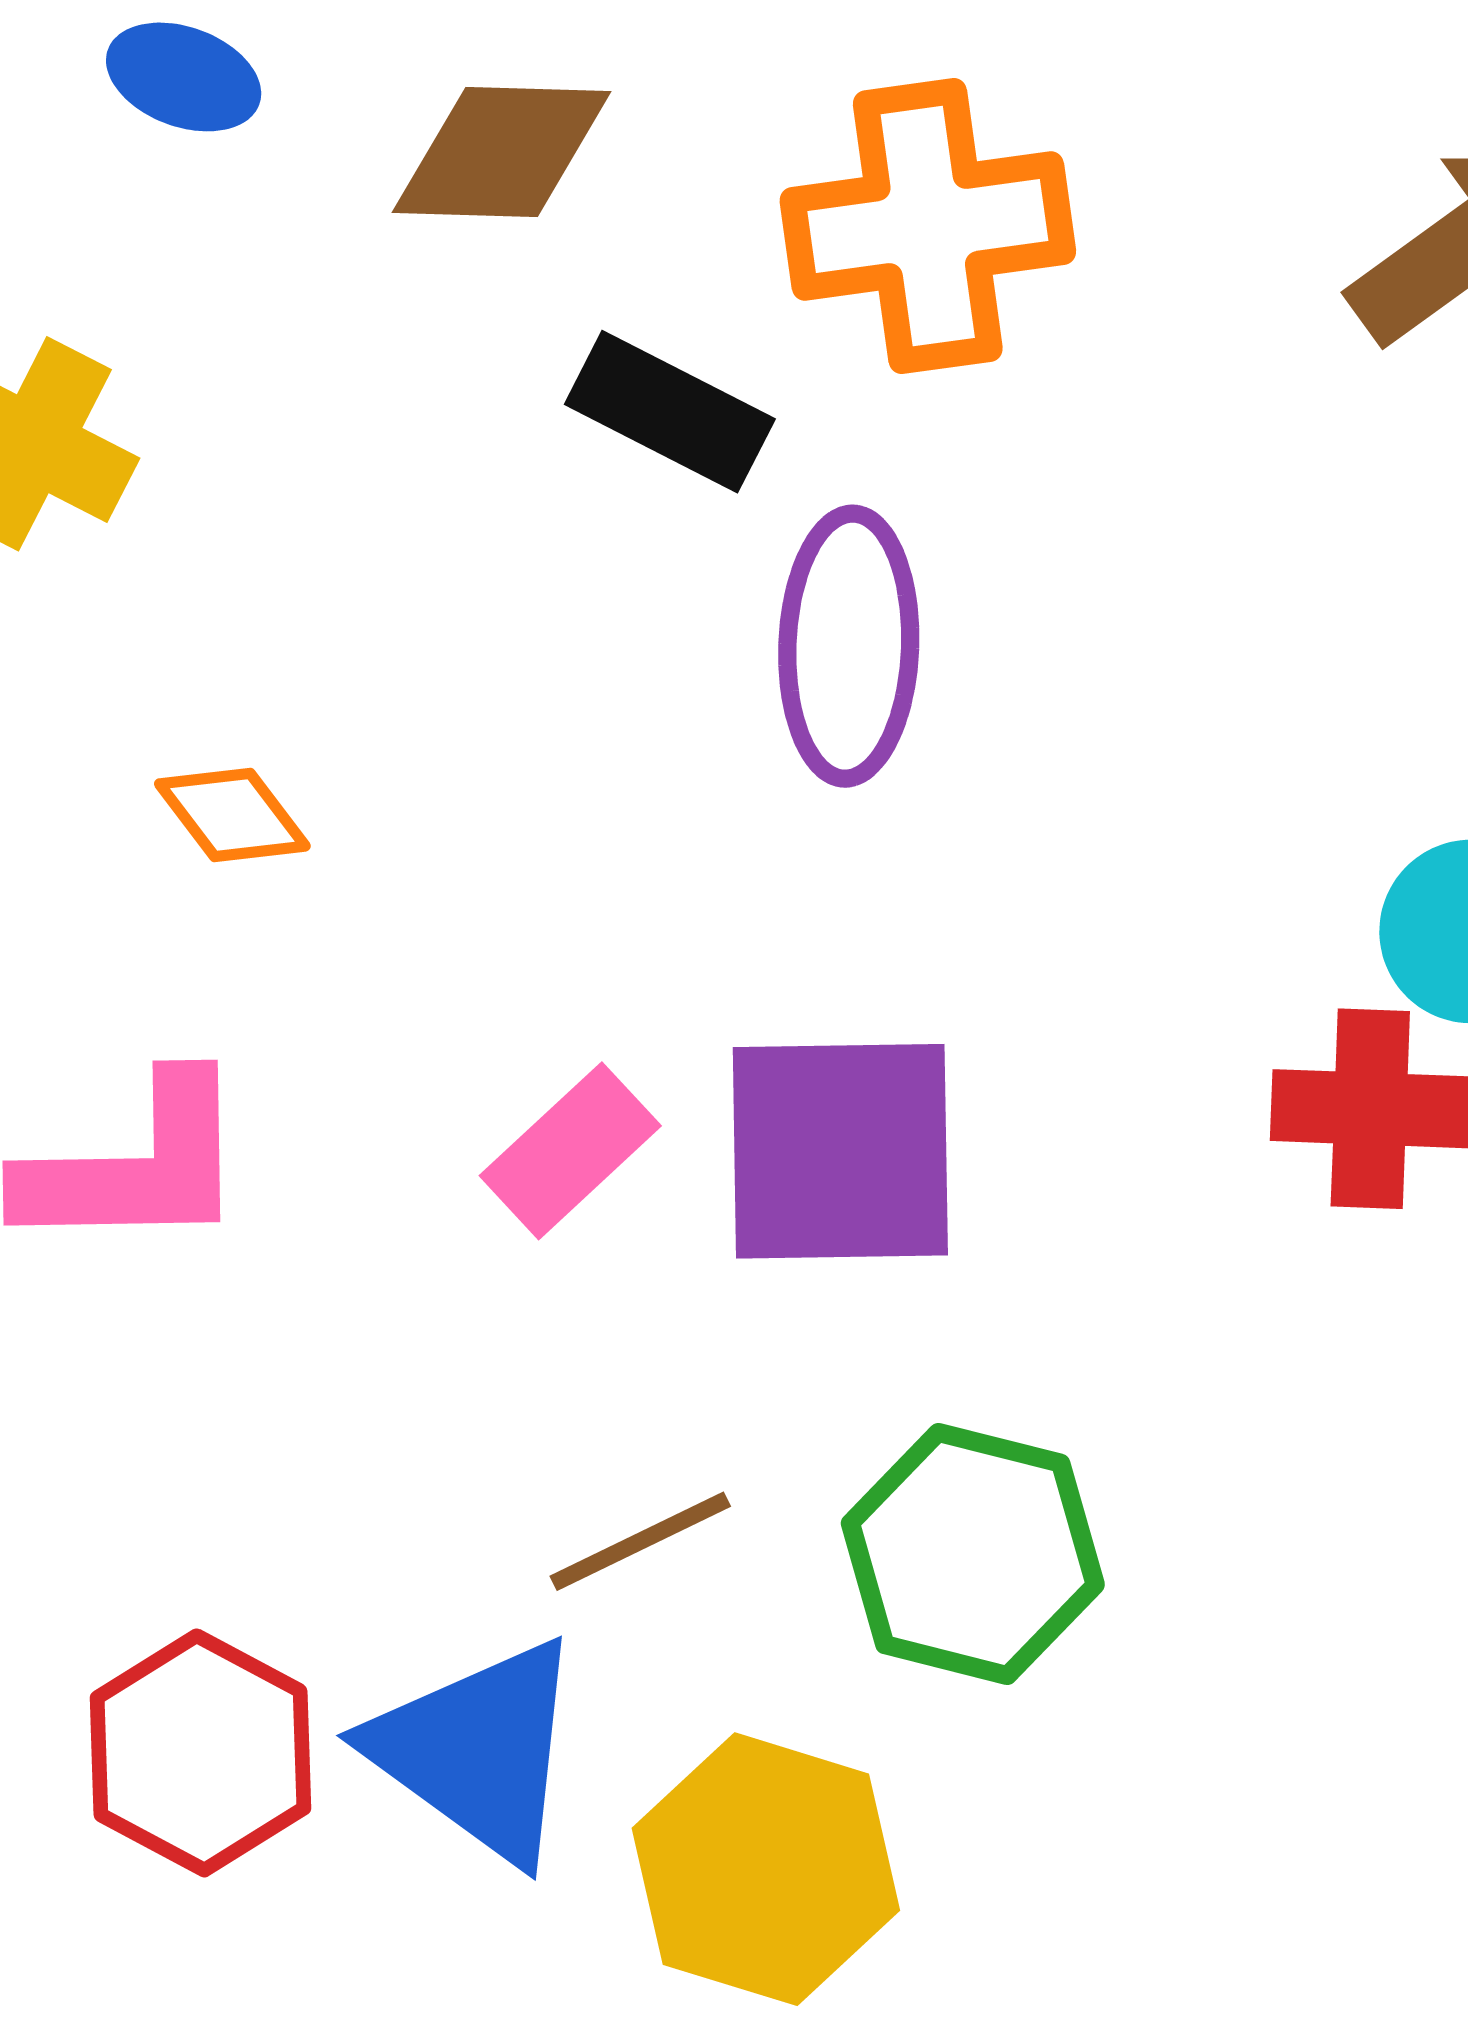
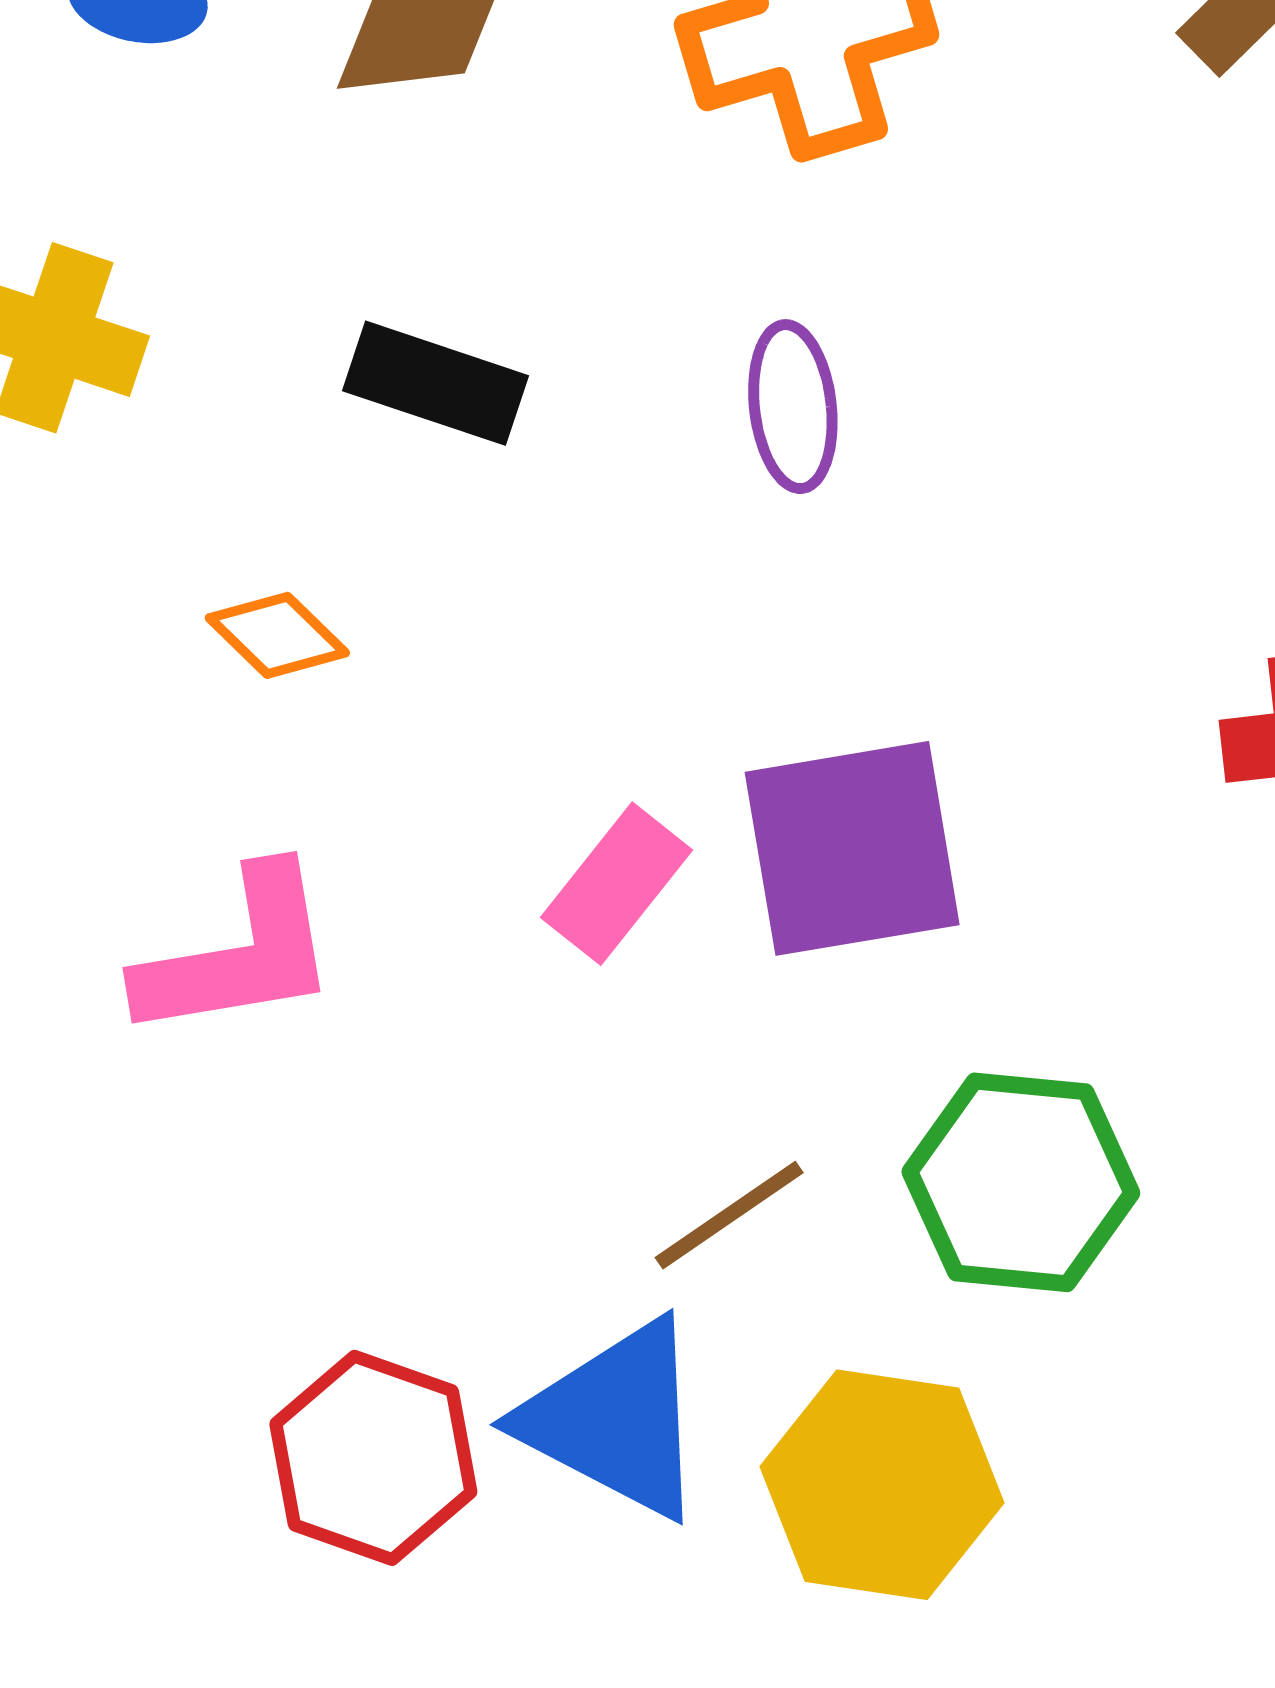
black rectangle: (670, 412) -> (435, 383), moved
purple ellipse: (849, 646) -> (793, 407), size x0.7

